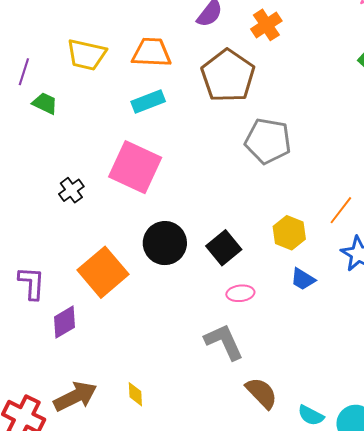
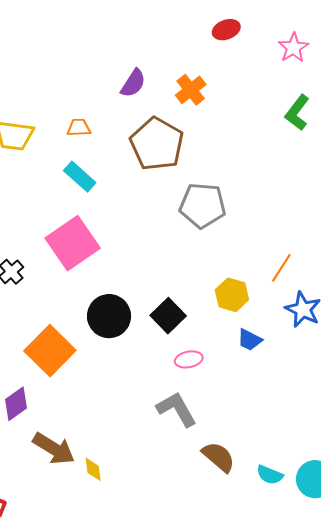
orange trapezoid: (152, 53) -> (79, 128), size x0.6
cyan rectangle: (148, 101) -> (80, 177), turned 68
pink square: (135, 167) -> (73, 243), turned 36
brown arrow: (75, 396) -> (54, 449), moved, turned 63

